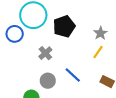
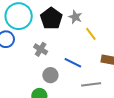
gray star: (100, 33) -> (75, 17), moved
yellow line: (98, 52) -> (91, 34), turned -56

